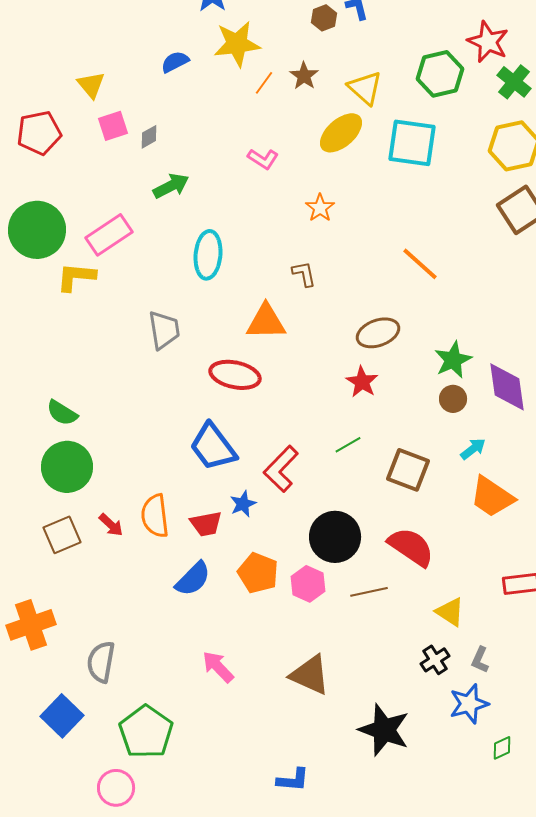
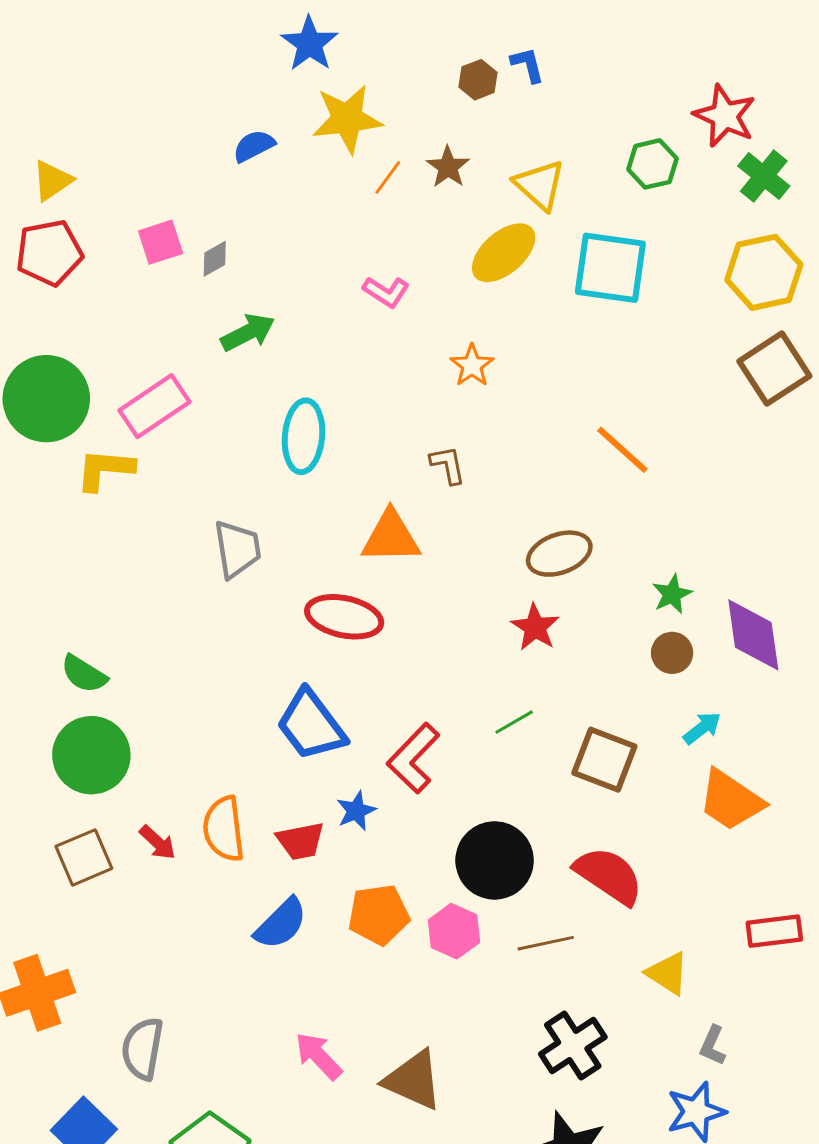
green hexagon: (440, 74) -> (652, 164), size x0.7
yellow triangle: (91, 85) -> (52, 181), moved, turned 36
green star: (453, 360) -> (672, 594), size x0.7
orange pentagon: (258, 573) -> (379, 915), turned -30
black cross: (435, 660) -> (573, 1045), moved, size x1.5
brown triangle: (310, 675) -> (413, 1080), moved

